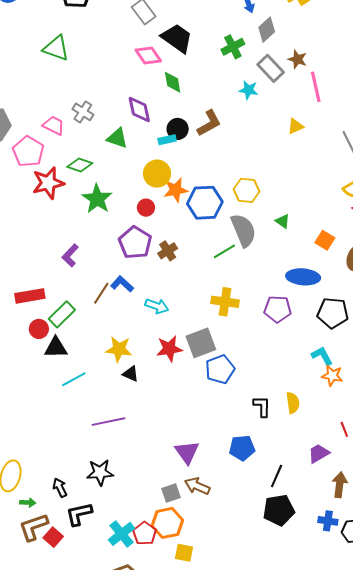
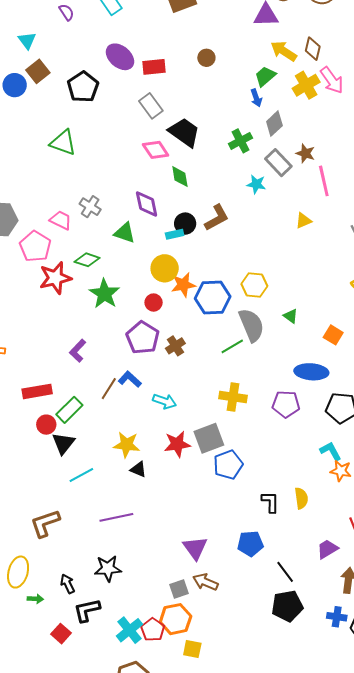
black triangle: (56, 348) -> (63, 443), turned -50
black line: (277, 476) -> (285, 572), turned -60
brown L-shape: (33, 527) -> (45, 523), moved

